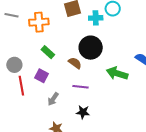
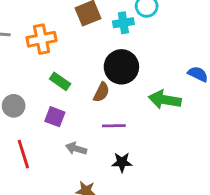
brown semicircle: (75, 63) -> (101, 92), turned 88
red line: (21, 86) -> (23, 154), moved
gray arrow: (53, 99) -> (76, 149), turned 80

